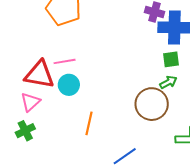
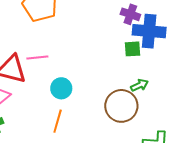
green square: (171, 59) -> (133, 49), moved
cyan circle: (69, 85) -> (61, 88), moved

